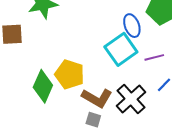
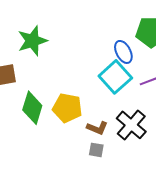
green diamond: (43, 86) -> (32, 108), moved
brown L-shape: (97, 98) -> (97, 128), size x0.7

